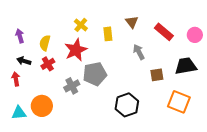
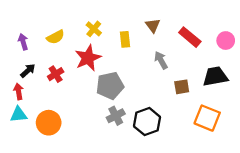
yellow semicircle: (45, 43) -> (56, 37), moved, turned -133
black arrow: (24, 61) -> (28, 71), turned 120
gray cross: (72, 86) -> (116, 116), moved
cyan triangle: (19, 113) -> (19, 115), moved

